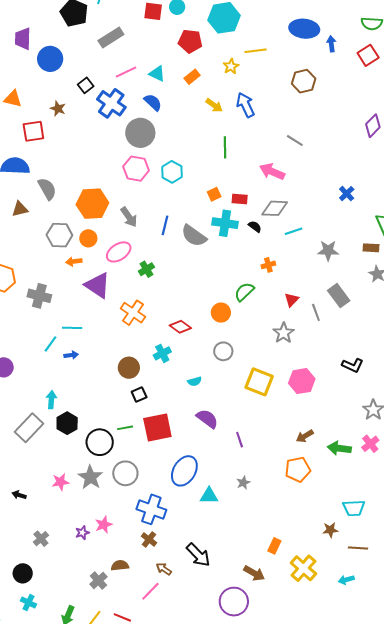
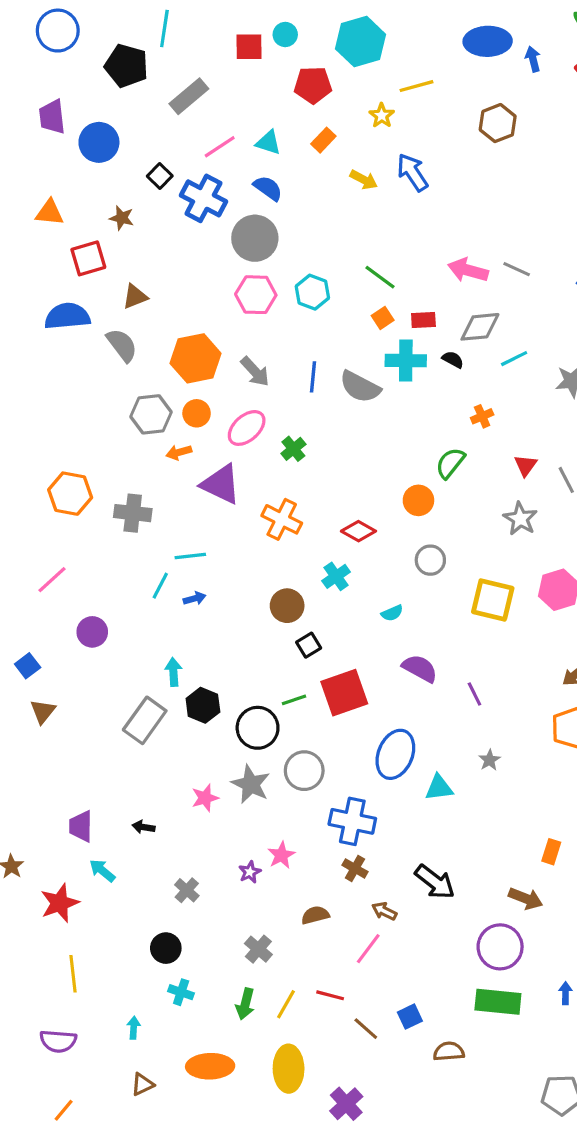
gray line: (295, 140) -> (517, 269), moved
green line: (225, 147) -> (380, 277), moved, turned -45
brown triangle: (20, 209) -> (135, 297), moved
gray cross: (98, 581) -> (258, 949), moved

